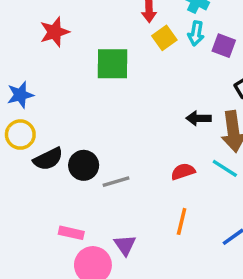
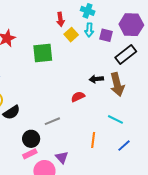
black circle: (84, 165) -> (31, 139), moved
cyan line: (225, 168) -> (115, 119), moved
red semicircle: (183, 172) -> (78, 97), moved
pink rectangle: (71, 233) -> (30, 154), turned -32

